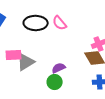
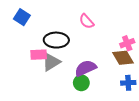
black ellipse: (36, 23) -> (56, 40), moved
purple semicircle: (59, 68) -> (85, 68), size x1.5

